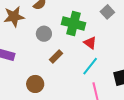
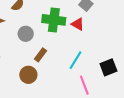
red triangle: (90, 43) -> (78, 24), moved
brown circle: (35, 84) -> (28, 75), moved

